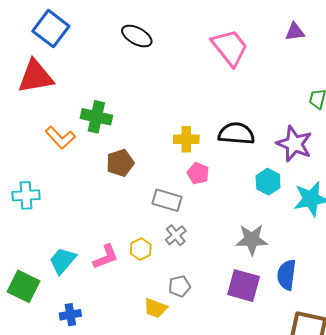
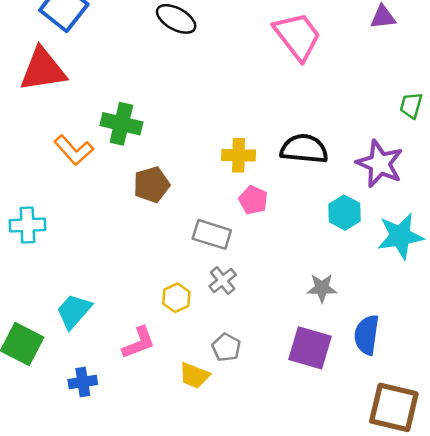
gray star: (252, 240) -> (322, 288), size x0.7
pink L-shape: (106, 257) -> (139, 343), moved
gray pentagon: (180, 286) -> (226, 347), turned -30

